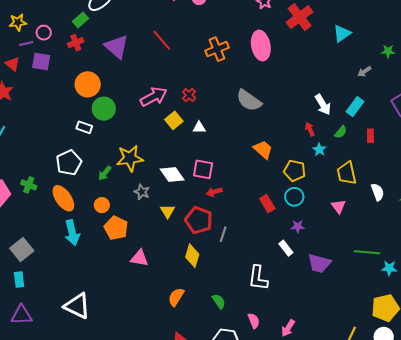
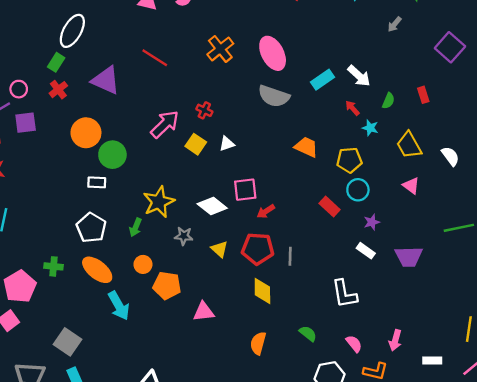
pink ellipse: (261, 45) -> (273, 53), moved
cyan rectangle: (355, 107) -> (322, 80), moved, turned 36

